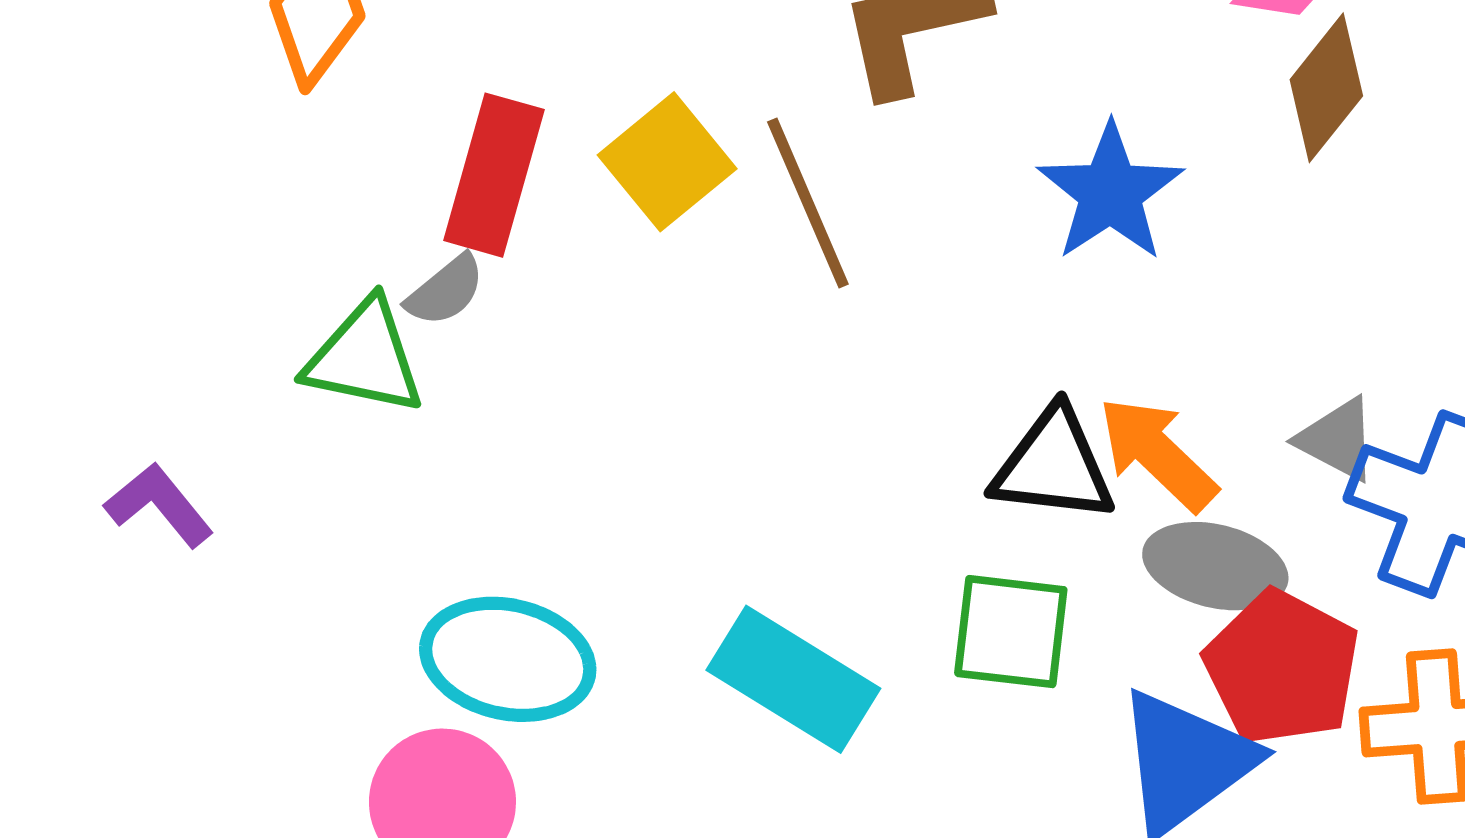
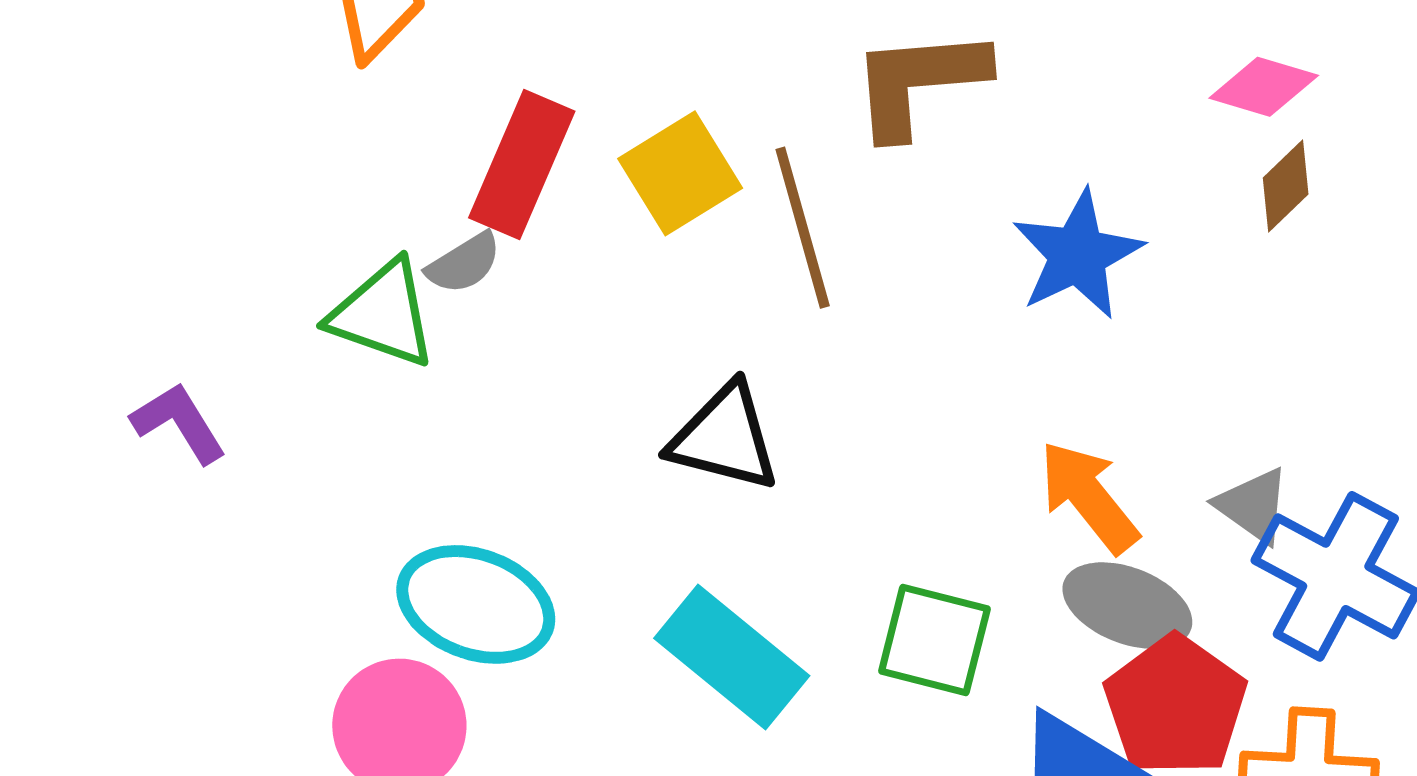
brown diamond: (1326, 88) -> (1286, 186), size x0.7
black triangle: (1053, 466) -> (724, 438), moved

